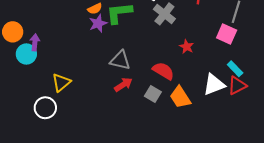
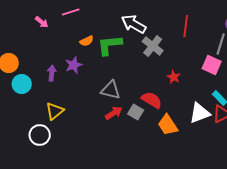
purple star: (98, 23) -> (74, 65), moved
purple arrow: (35, 42) -> (52, 73), moved
gray square: (153, 94) -> (136, 112), moved

